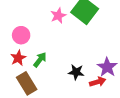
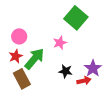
pink star: (58, 16) -> (60, 43), moved
green arrow: (40, 60) -> (34, 59), size x1.6

